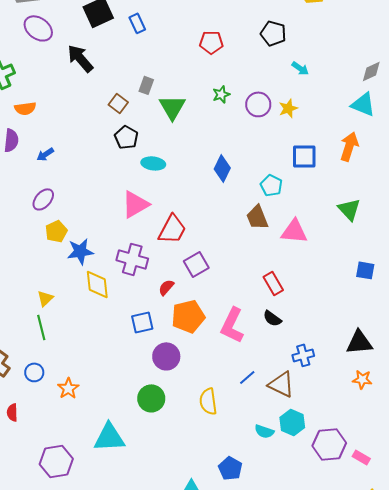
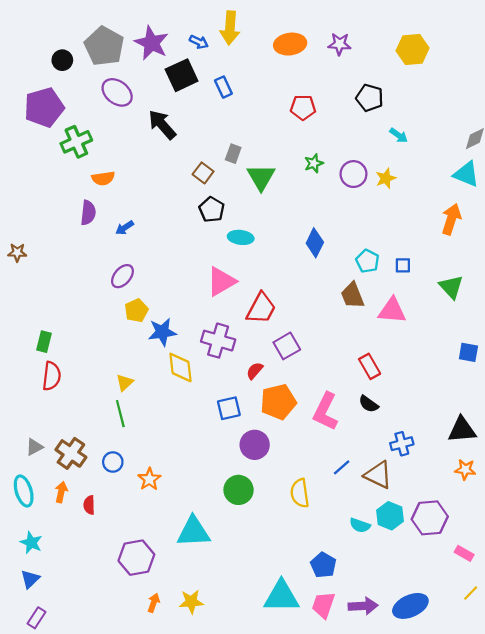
blue square: (304, 156) -> (403, 265), moved, size x0.6
purple hexagon: (329, 444) -> (430, 518), moved

